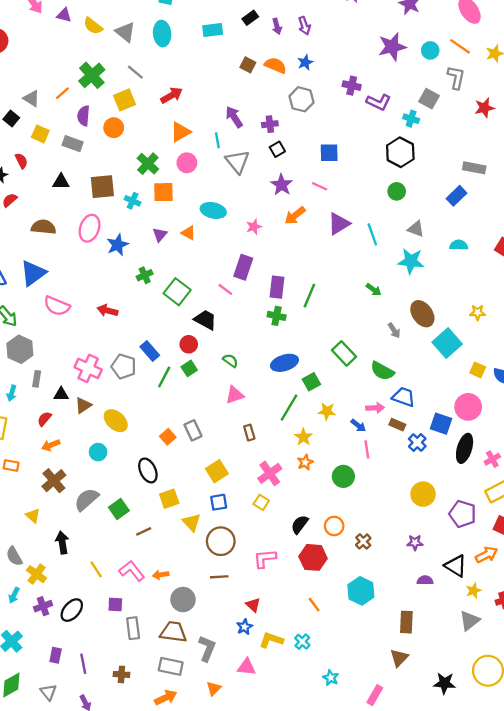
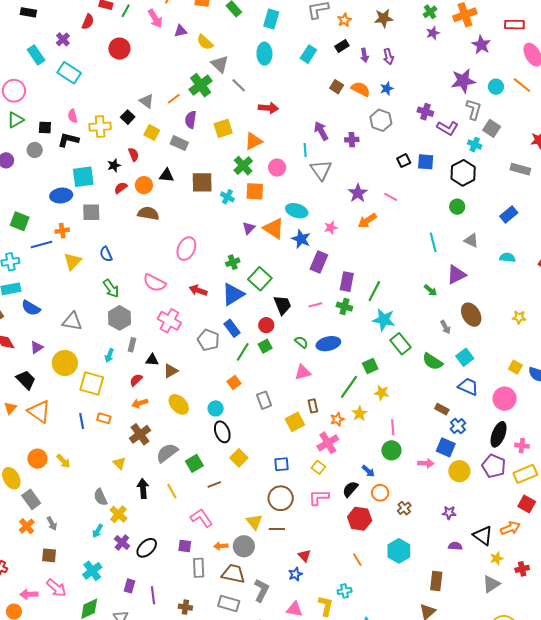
purple triangle: (64, 15) -> (181, 31), turned -32
cyan rectangle: (213, 30) -> (308, 54), turned -54
gray triangle: (125, 32) -> (220, 64), moved
gray L-shape: (456, 77) -> (474, 109), moved
red arrow: (172, 95) -> (268, 108), turned 30
yellow square: (125, 100) -> (223, 128), moved
orange circle: (114, 128) -> (144, 185), moved
orange triangle: (180, 132) -> (254, 141), moved
black square: (277, 149) -> (404, 161), moved
blue square: (329, 153) -> (426, 162), moved
gray rectangle: (474, 168) -> (520, 169), moved
purple triangle: (339, 224) -> (456, 275), moved
pink ellipse: (90, 228) -> (186, 249), moved
orange triangle: (188, 233) -> (274, 228), size x1.6
blue star: (117, 245) -> (301, 239), moved, turned -30
cyan star: (411, 261) -> (384, 320), moved
blue triangle: (33, 273) -> (233, 294), moved
pink line: (225, 289) -> (315, 305), moved, turned -56
black trapezoid: (205, 320) -> (282, 305), turned 35
cyan square: (447, 343) -> (465, 357), moved, size x0.7
blue ellipse: (284, 363) -> (328, 344), moved
pink cross: (88, 368) -> (169, 321), moved
blue trapezoid: (404, 397) -> (468, 387), moved
pink arrow: (375, 408) -> (426, 463), moved
yellow ellipse: (116, 421) -> (179, 404), moved
blue square: (441, 424) -> (446, 447), moved
blue arrow: (358, 425) -> (368, 471), moved
orange square: (168, 437) -> (234, 382), moved
pink line: (367, 449) -> (393, 427), moved
cyan circle: (98, 452) -> (216, 408), moved
pink cross: (492, 459) -> (522, 446), turned 32
orange star: (305, 462) -> (337, 419), moved
yellow square: (217, 471) -> (295, 422), moved
yellow square: (169, 499) -> (239, 458), turned -30
purple pentagon: (463, 514) -> (494, 466), moved
yellow triangle: (192, 522) -> (254, 522), moved
pink L-shape: (265, 559) -> (319, 497), moved
yellow line: (96, 569) -> (172, 491), moved
orange arrow: (161, 575) -> (221, 546), moved
purple cross: (43, 606) -> (122, 542), turned -35
yellow L-shape: (271, 640) -> (326, 606), moved, turned 80
cyan cross: (302, 642) -> (345, 591), turned 32

